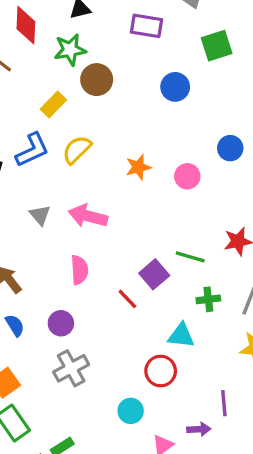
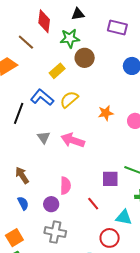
blue L-shape: (32, 150) -> (42, 97), turned -120
pink semicircle: (79, 270) -> (65, 186), moved
purple square: (154, 274) -> (110, 179), turned 36
red line: (127, 299) -> (93, 204), moved
gray cross: (71, 368) -> (55, 232), turned 35

